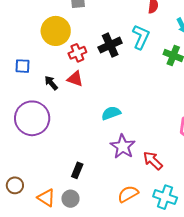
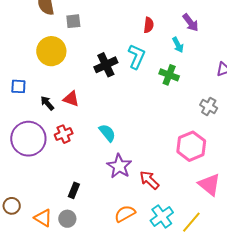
red cross: (77, 53) -> (64, 134), moved
cyan semicircle: (111, 113) -> (107, 133), turned 72
cyan cross: (165, 197) -> (162, 216), turned 35

